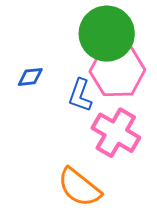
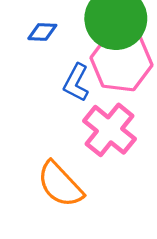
blue diamond: (30, 77) -> (42, 32), moved

